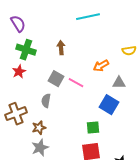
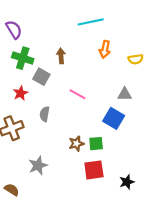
orange arrow: (101, 66) -> (105, 49), moved, turned -49
red star: (19, 72) -> (20, 93), moved
gray square: (56, 79) -> (41, 77), moved
brown star: (39, 128) -> (76, 144), moved

